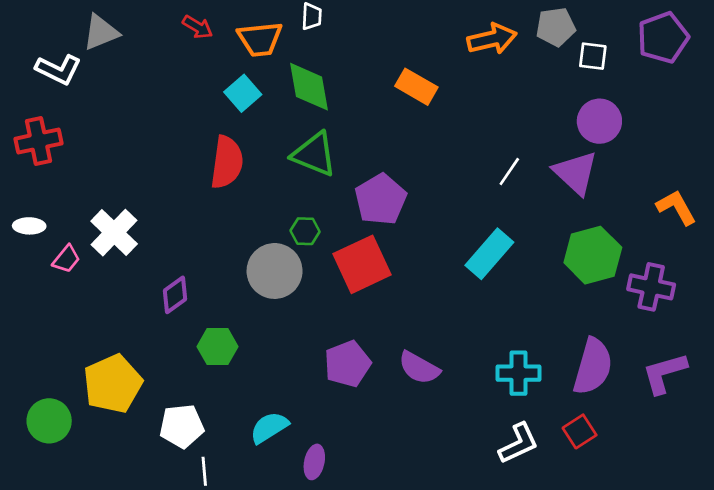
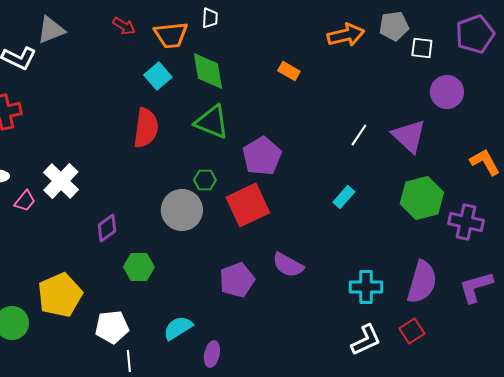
orange rectangle: (416, 87) -> (289, 71), size x0.7
purple circle: (599, 121) -> (447, 92), moved
cyan rectangle: (489, 254) -> (344, 197), size x0.6
purple semicircle: (419, 368) -> (288, 265), moved

